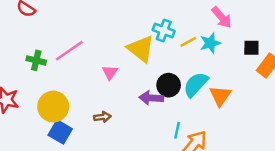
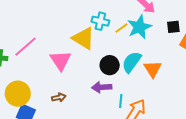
cyan star: (210, 43) -> (139, 27), size x1.4
pink triangle: (110, 72) -> (61, 60), size x1.6
purple arrow: (151, 98) -> (102, 87), moved

